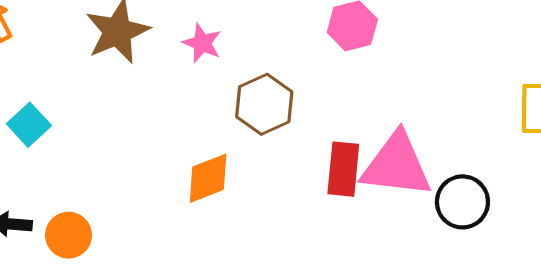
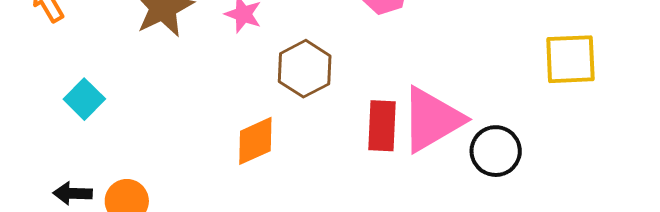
pink triangle: (396, 165) -> (432, 120), turned -34

